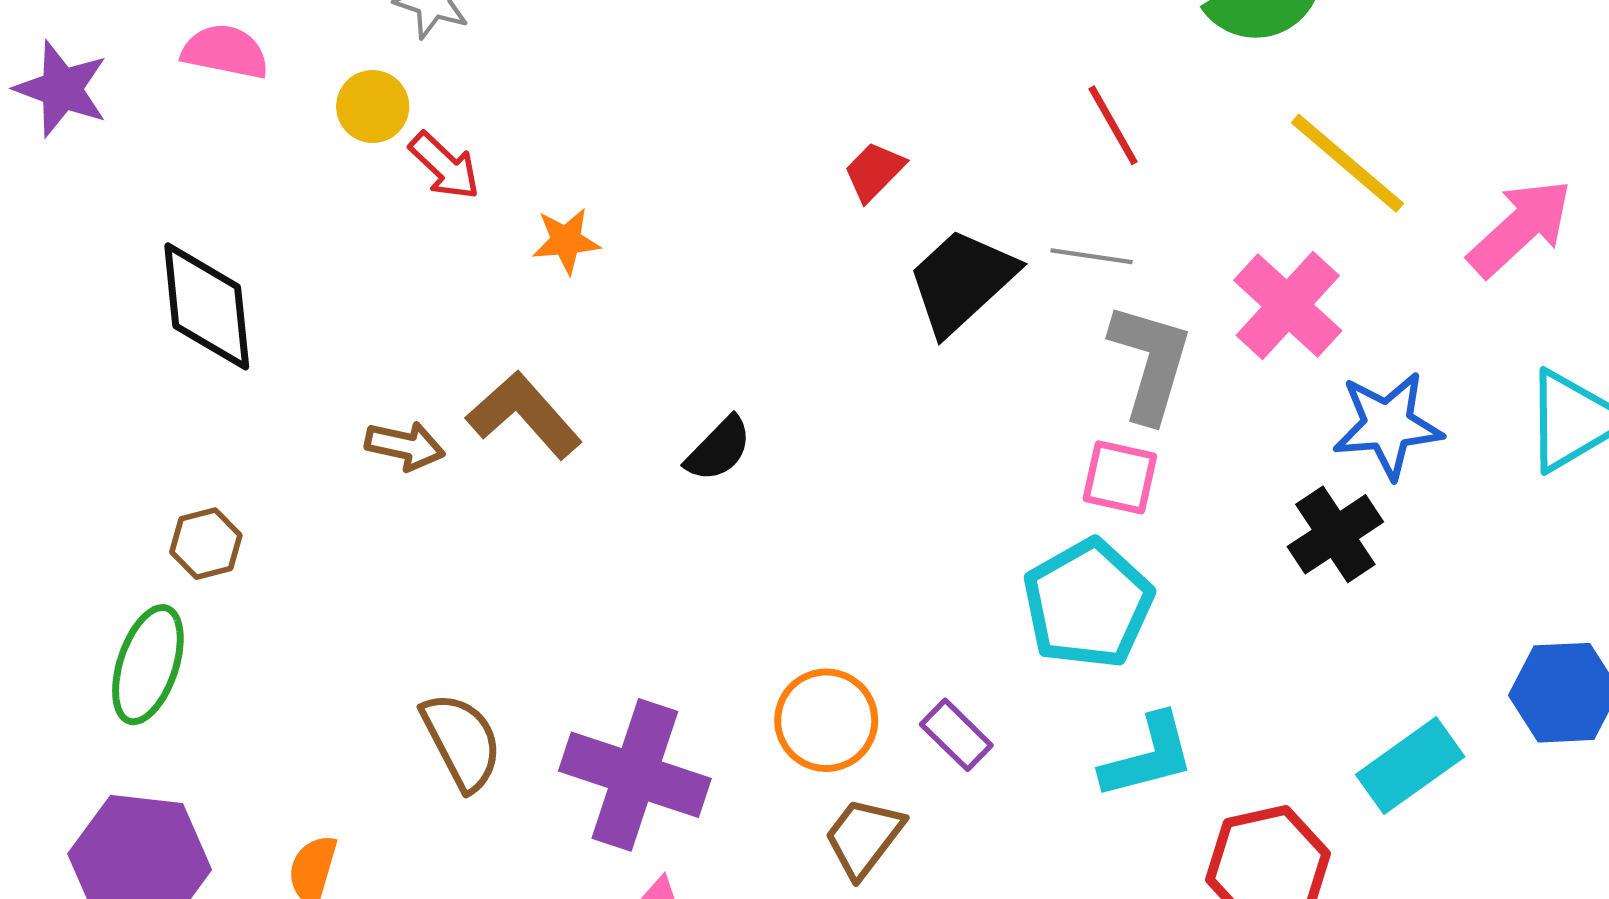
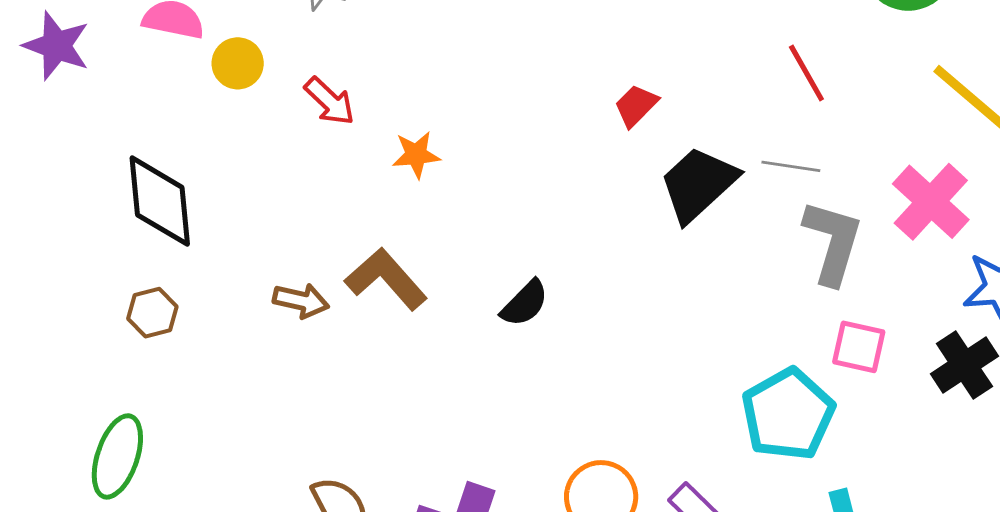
yellow circle: (373, 107) -> (238, 63), moved
pink square: (1120, 477) -> (859, 347), moved
brown hexagon: (206, 544) -> (152, 313), moved

